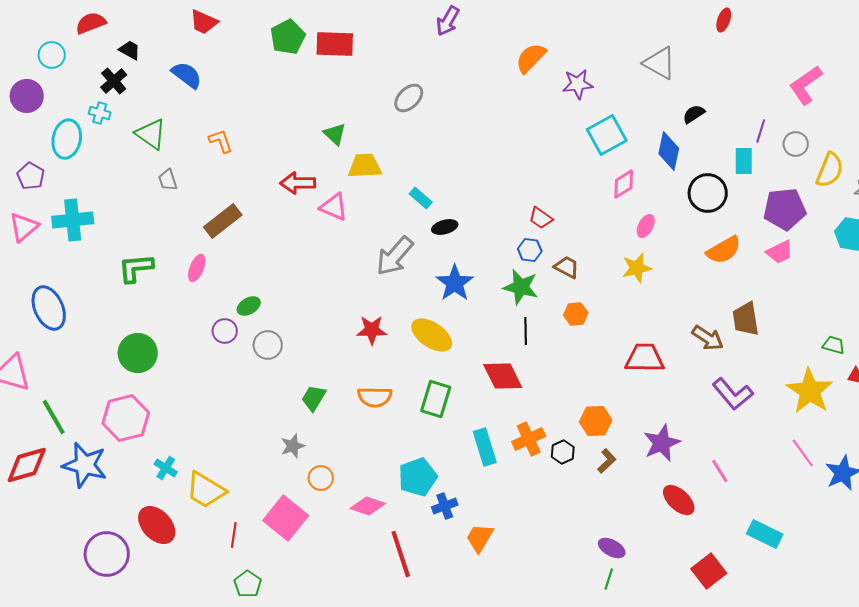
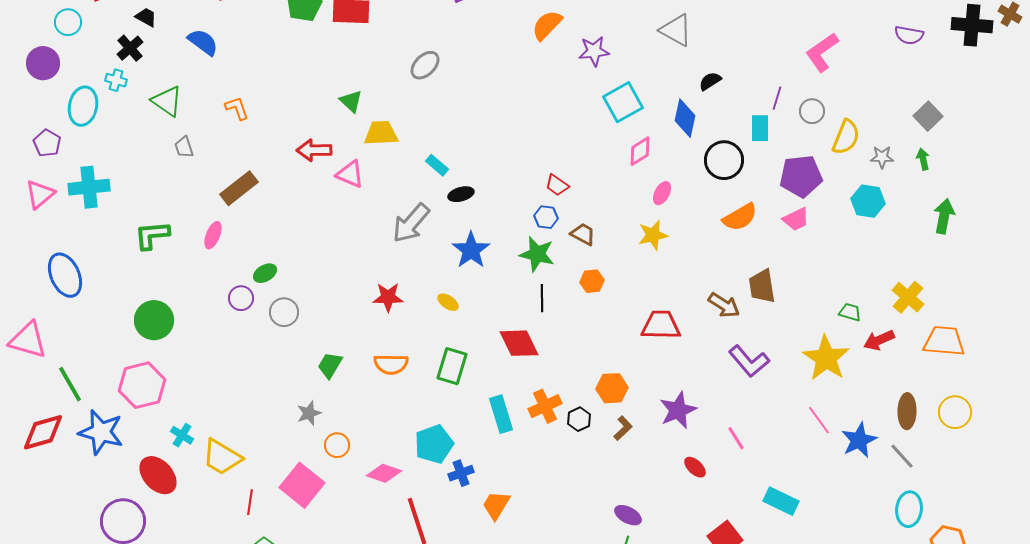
yellow ellipse: (432, 335) -> (448, 302), size x0.5
red ellipse: (679, 500) -> (695, 467), size x0.7
red ellipse: (157, 525) -> (158, 475), moved

